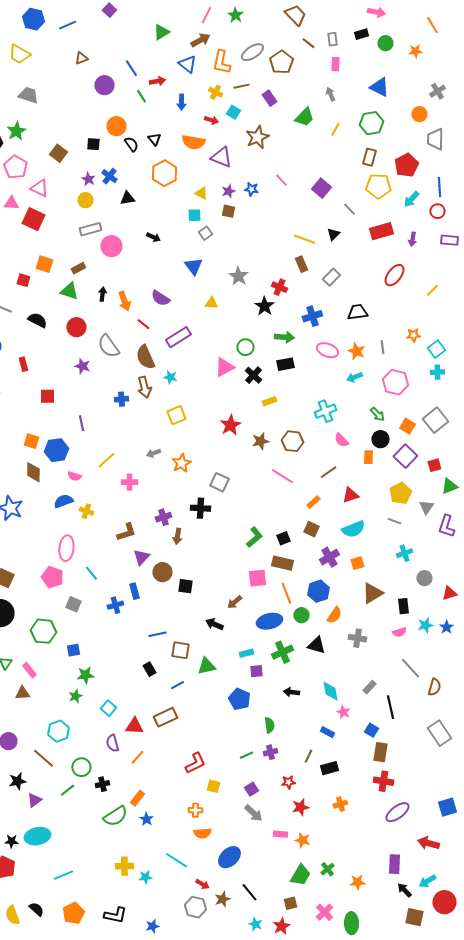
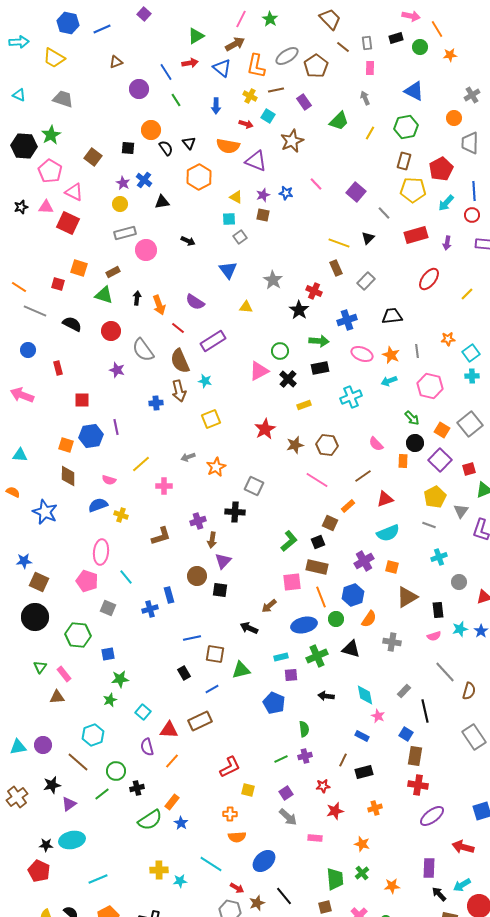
orange line: (432, 25) -> (437, 29), moved
red arrow: (157, 81) -> (190, 63), moved
cyan cross: (325, 411) -> (351, 397), moved
blue hexagon: (56, 450) -> (91, 436), moved
brown square: (311, 529) -> (330, 523), moved
purple triangle: (141, 557) -> (223, 561), moved
orange square: (357, 563) -> (392, 567), turned 32
orange star: (302, 840) -> (362, 844), moved
green trapezoid: (300, 875) -> (335, 879), turned -35

